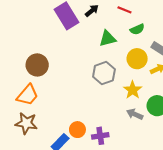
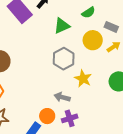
yellow star: (133, 90) -> (83, 79), moved
gray arrow: (135, 114) -> (62, 97), moved

